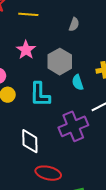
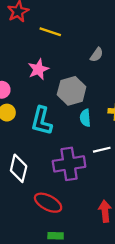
red ellipse: (48, 173) -> (48, 203), moved

